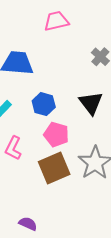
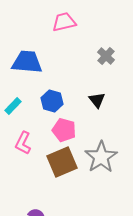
black triangle: (91, 103) -> (97, 100), size x0.7

